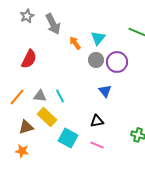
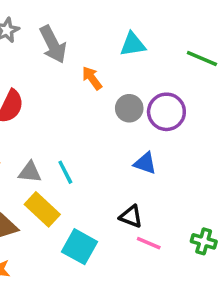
cyan triangle: (98, 38) -> (133, 44), moved, turned 42
blue triangle: (105, 91) -> (145, 163), turned -32
black triangle: (97, 121) -> (131, 217), turned 32
pink line: (97, 145) -> (149, 243), moved

